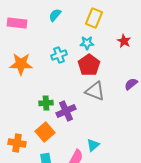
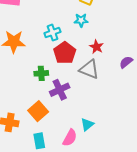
red star: (124, 41) -> (96, 47), moved
red pentagon: (89, 65) -> (65, 53), moved
green cross: (46, 103) -> (41, 73), moved

